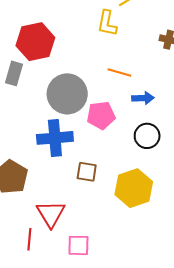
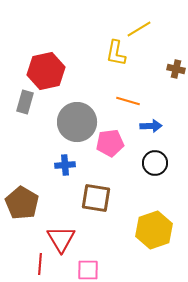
blue cross: (55, 138) -> (65, 165), size x0.6
brown square: (87, 172) -> (96, 198), size x1.4
yellow hexagon: (134, 188) -> (154, 230), moved

